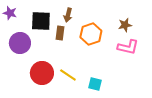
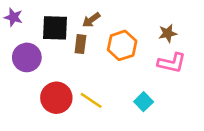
brown arrow: (68, 15) -> (91, 20), turned 40
cyan square: (95, 84) -> (144, 102), moved, turned 32

